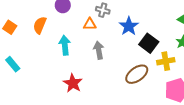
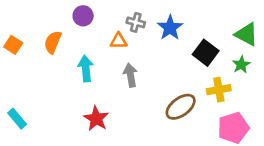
blue star: (129, 26) -> (170, 28), moved
black square: (149, 43) -> (206, 53), moved
cyan rectangle: (13, 64) -> (17, 119), moved

